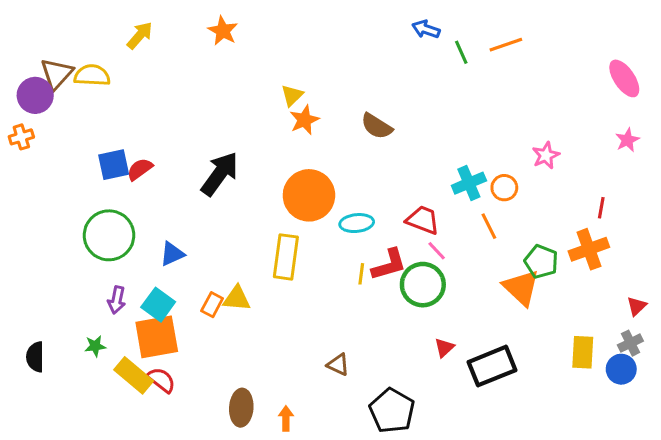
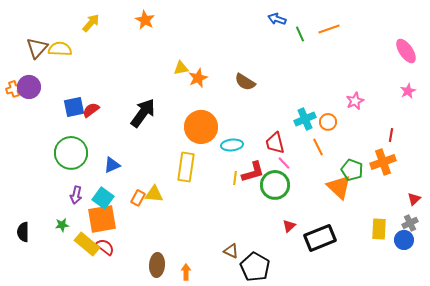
purple circle: (35, 95) -> (29, 87), moved
yellow triangle: (292, 95) -> (181, 68), moved, turned 35
red trapezoid: (423, 220) -> (275, 143), turned -125
brown triangle: (338, 365) -> (231, 251), moved

